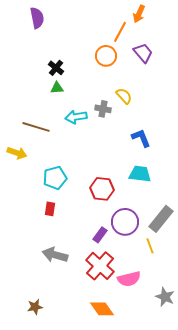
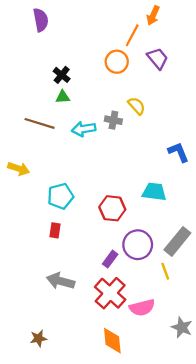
brown line: (36, 127) -> (40, 123), moved
blue L-shape: (141, 138) -> (178, 152), moved
orange diamond: (102, 309) -> (112, 341), turned 30

